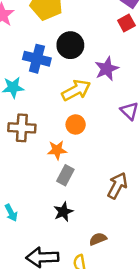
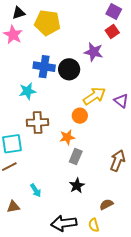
black circle: (70, 45) -> (69, 69), moved
purple star: (107, 69) -> (94, 52), moved, turned -30
yellow arrow: (76, 90) -> (94, 96), moved

